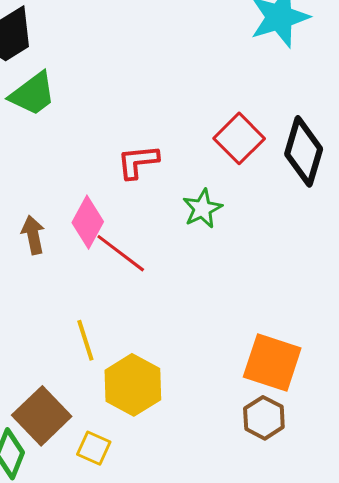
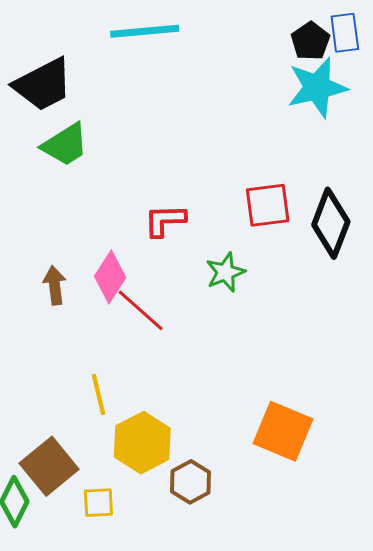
red square: (239, 138) -> (268, 205), turned 33
brown hexagon: (264, 418) -> (191, 482), moved
yellow square: (94, 448) -> (98, 503), turned -32

